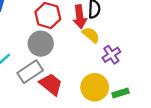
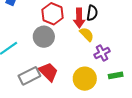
gray rectangle: (30, 72) -> (29, 76), moved
green rectangle: (121, 93) -> (116, 75), moved

